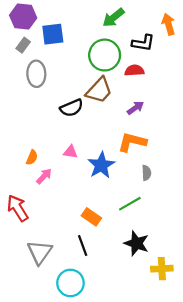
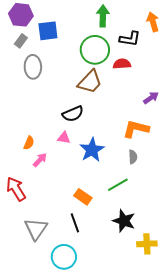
green arrow: (113, 18) -> (103, 16), turned 130
black semicircle: (72, 108) -> (73, 114), moved
purple arrow: (135, 108) -> (151, 98), moved
orange L-shape: (132, 142) -> (136, 129), moved

